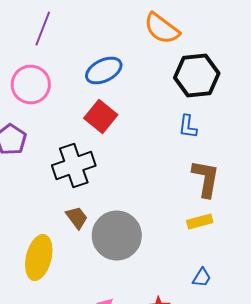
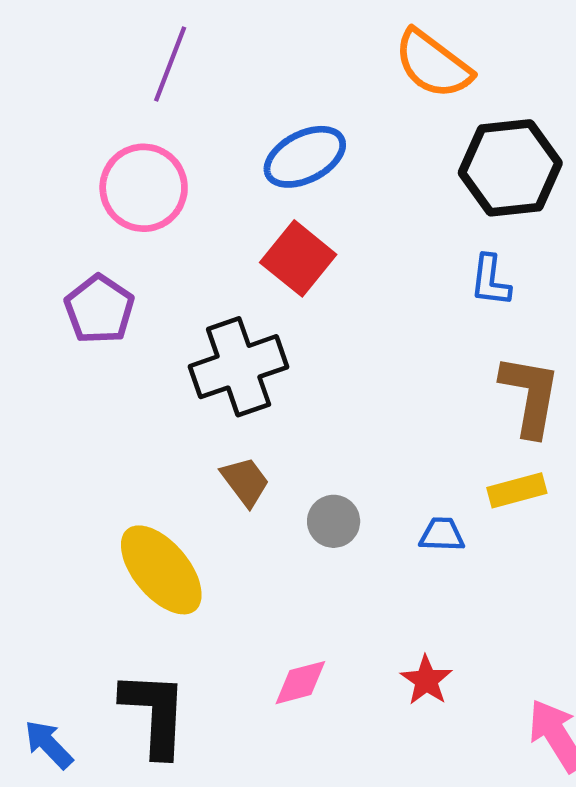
gray circle: (117, 236) -> (334, 521), size x0.5
yellow ellipse: (39, 258) -> (161, 570), turned -54
blue trapezoid: (202, 278) -> (442, 535), moved, turned -120

